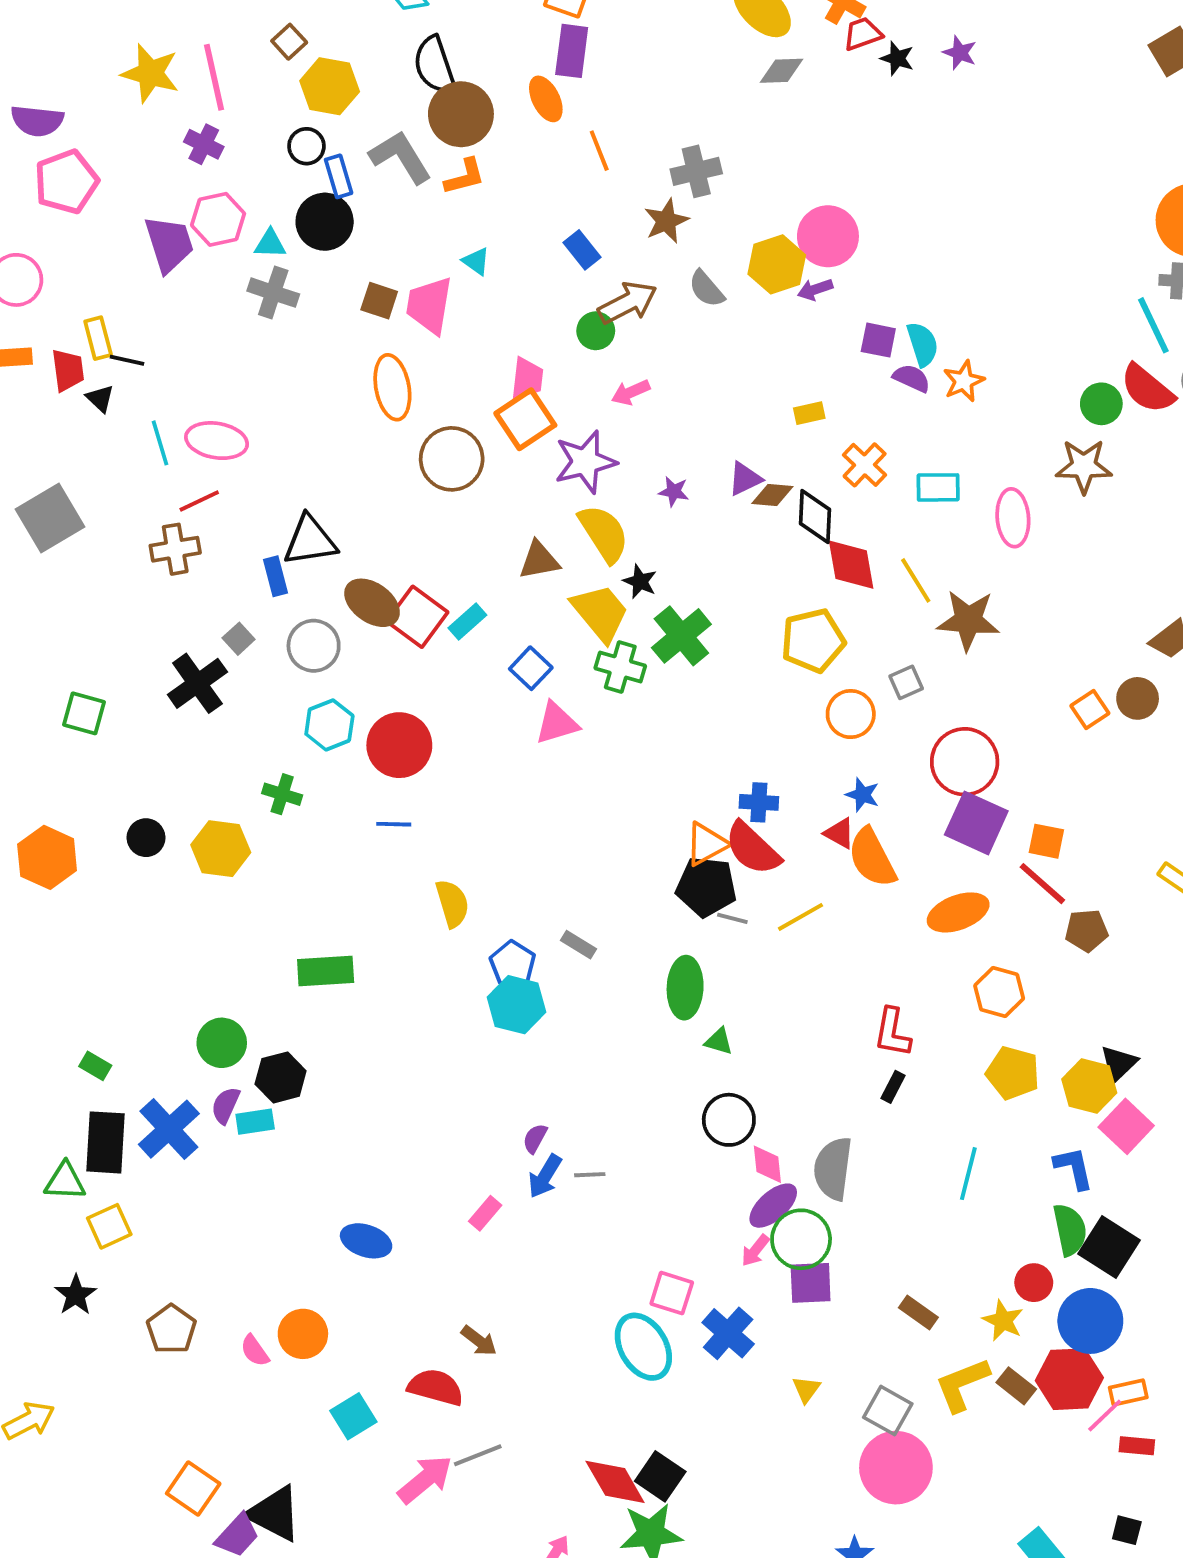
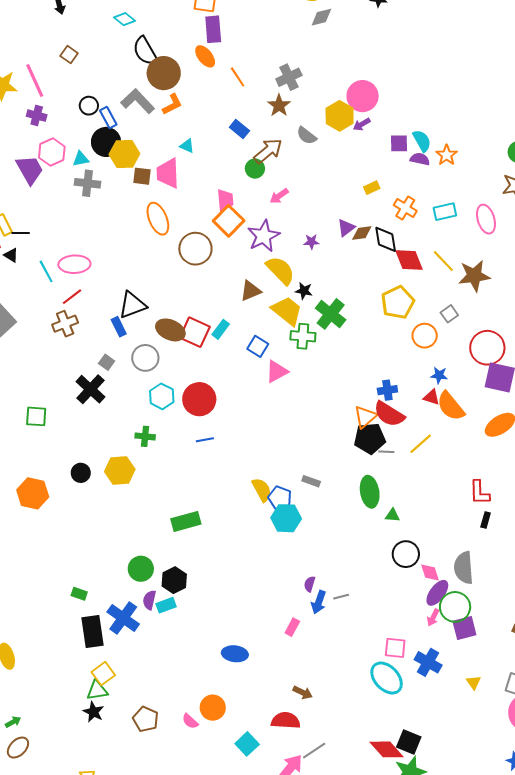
yellow hexagon: (330, 86) -> (124, 154), moved
yellow semicircle: (452, 903) -> (262, 490), moved
green triangle: (65, 1181) -> (97, 690), moved

